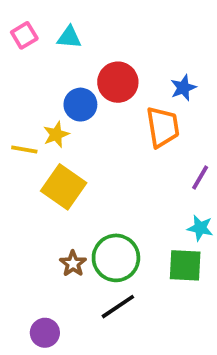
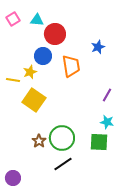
red circle: (118, 82) -> (55, 34), moved
orange trapezoid: (163, 127) -> (71, 66), moved
purple circle: (45, 333) -> (13, 178), moved

